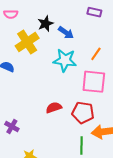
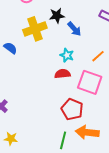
cyan star: (65, 60) -> (67, 55), size x0.6
red semicircle: (54, 108) -> (63, 74), moved

